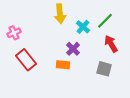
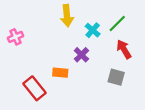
red rectangle: (26, 60) -> (34, 88), moved
orange rectangle: (63, 65) -> (60, 73), moved

